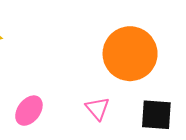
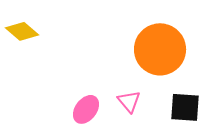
pink ellipse: (29, 111) -> (86, 109), moved

